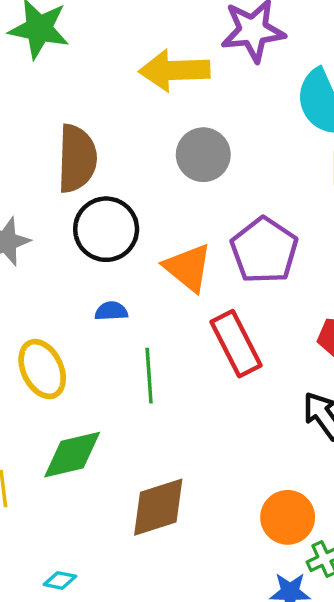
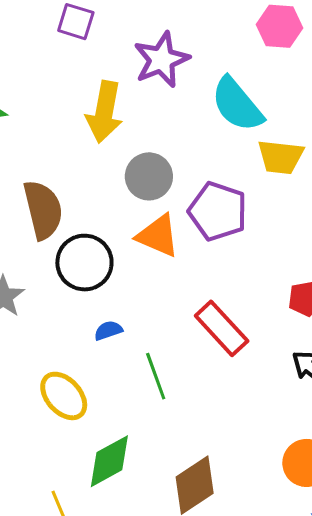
yellow arrow: (174, 70) -> (104, 112), turned -62
purple pentagon: (264, 250) -> (218, 211), moved
orange triangle: (188, 268) -> (158, 236), moved

